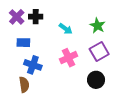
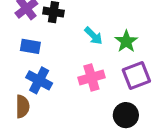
green star: (97, 26) -> (126, 41), moved

